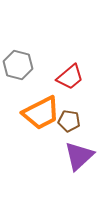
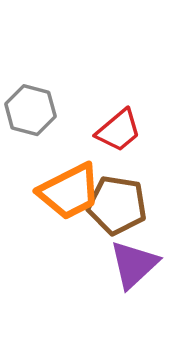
brown pentagon: (69, 121) -> (117, 205), size x1.6

